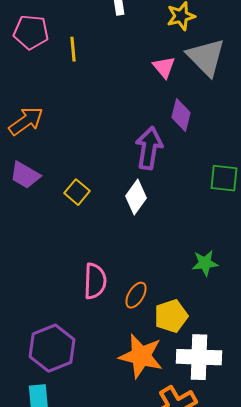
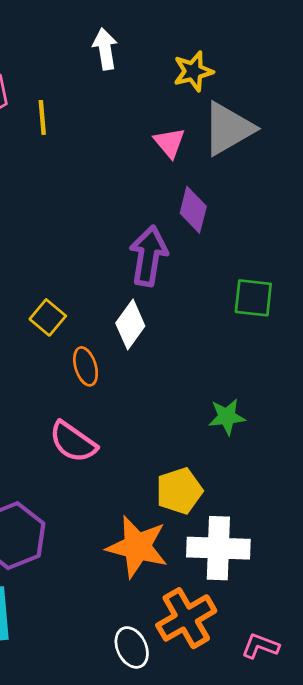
gray triangle: (206, 57) -> (228, 129), turned 45
pink semicircle: (95, 281) -> (73, 442), turned 123
orange ellipse: (136, 295) -> (86, 366), moved, turned -48

